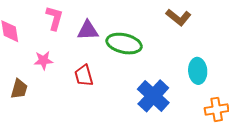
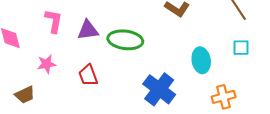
brown trapezoid: (19, 89) -> (25, 95), turned 55

